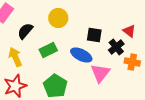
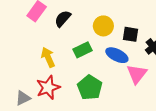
yellow circle: (58, 18) -> (103, 26), moved
black semicircle: (25, 31) -> (63, 19), moved

